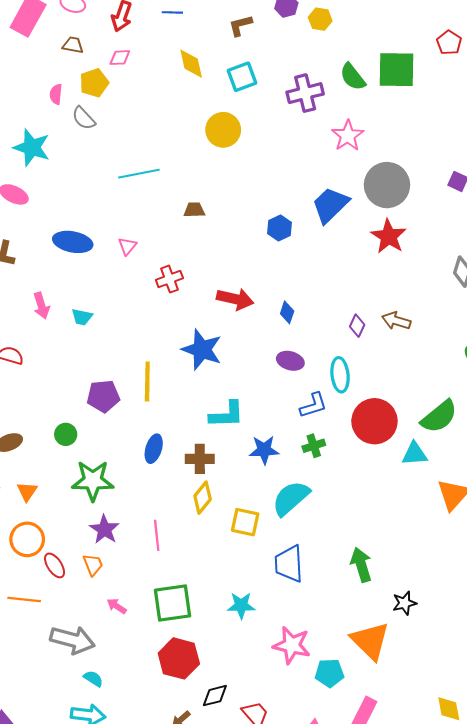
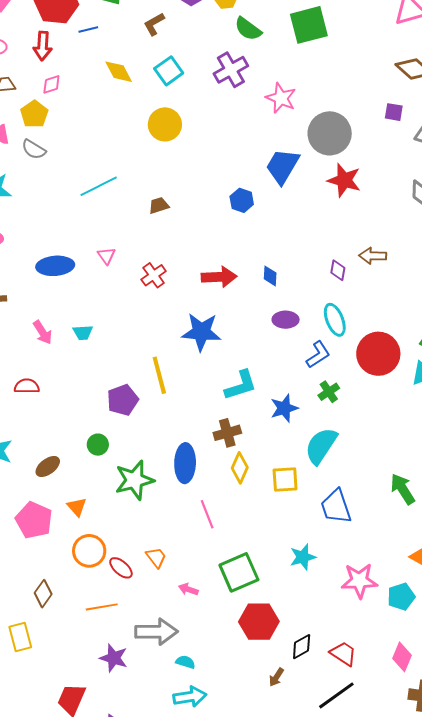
green semicircle: (353, 77) -> (248, 29), moved
blue ellipse: (154, 449) -> (185, 463), moved, size x1.4
purple star: (104, 529) -> (114, 658), moved

